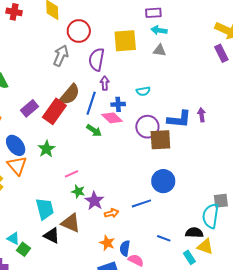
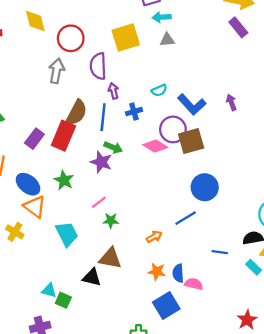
pink diamond: (112, 118) -> (155, 146), moved
blue L-shape: (179, 119) -> (192, 104), moved, turned 55
purple star: (94, 201) -> (101, 162), moved
cyan trapezoid: (45, 209) -> (67, 234), moved

